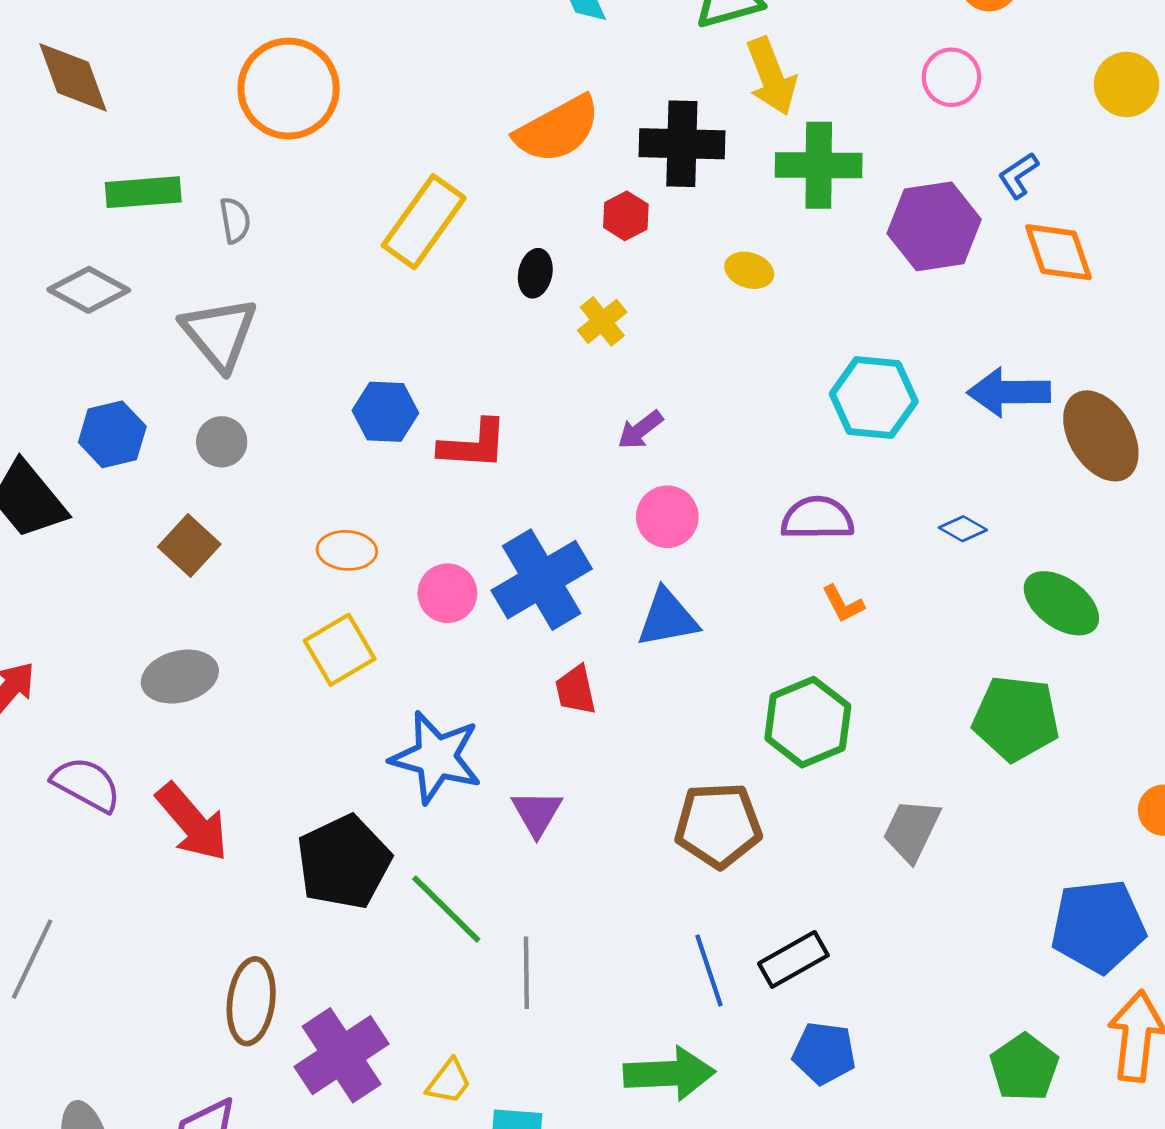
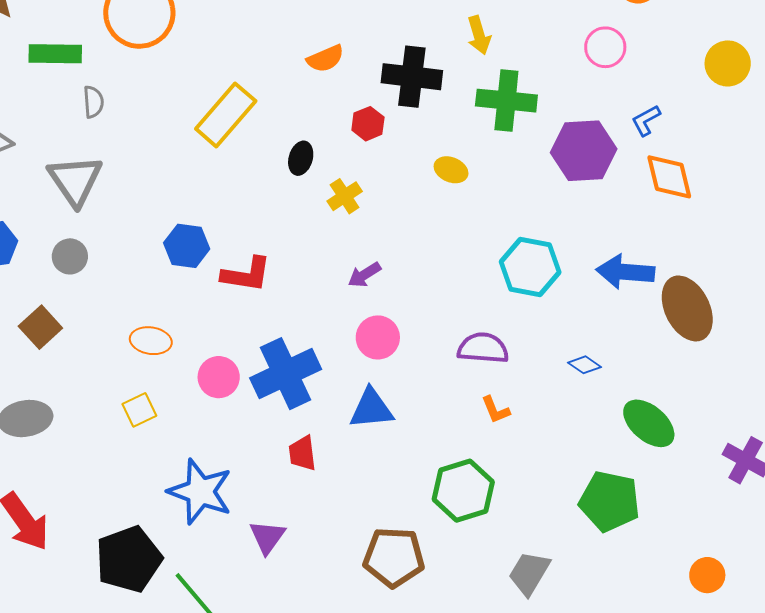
yellow arrow: (771, 76) -> (479, 35), size x0.7
orange semicircle: (557, 129) -> (325, 59), size x0.6
green rectangle: (143, 192) -> (55, 54), moved
yellow square: (340, 650) -> (139, 410), size x0.7

